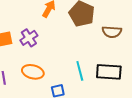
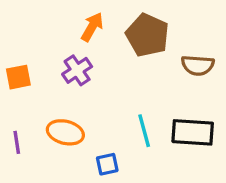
purple cross: (29, 38) -> (77, 70), moved

